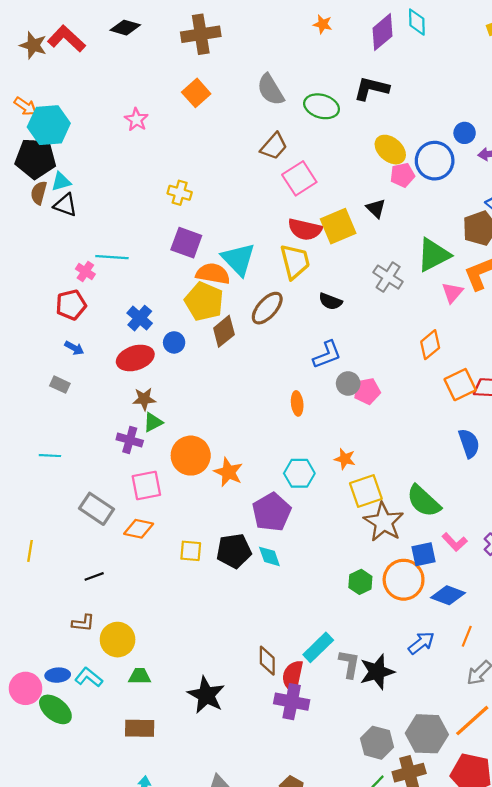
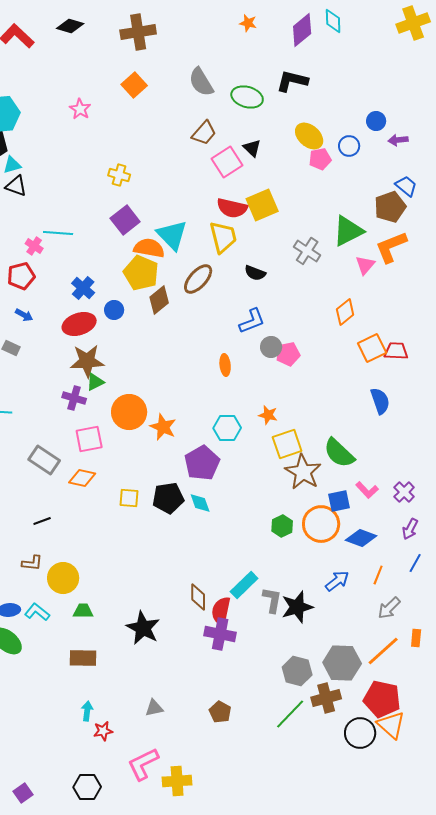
blue circle: (435, 161) -> (349, 146), size x0.6
black triangle: (376, 208) -> (252, 148), moved
purple square: (186, 243) -> (125, 220), turned 32
brown star: (144, 399) -> (87, 361), size x1.6

